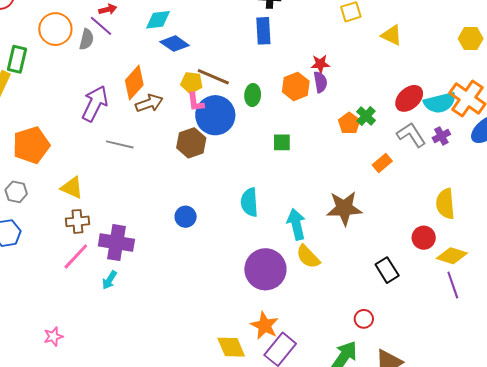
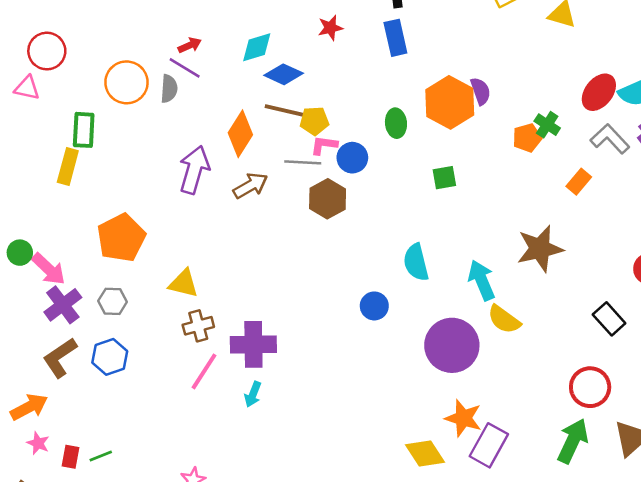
red star: (320, 64) -> (330, 28), moved
brown line: (213, 77) -> (286, 111), moved
orange hexagon: (296, 86) -> (450, 102), size x1.4
pink L-shape: (196, 102) -> (324, 145), turned 115
brown arrow: (149, 103) -> (250, 186), moved
blue circle: (215, 115) -> (352, 158), size x0.6
orange pentagon: (349, 123) -> (527, 138), turned 30
gray line: (120, 144) -> (303, 162), moved
blue circle: (186, 217) -> (374, 306), moved
red circle: (364, 319) -> (590, 387), size x1.6

